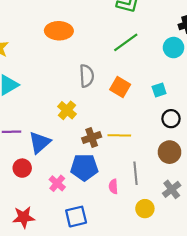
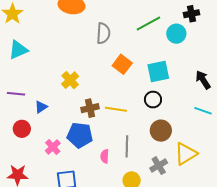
green line: (126, 42) -> (148, 23), moved
gray semicircle: (87, 76) -> (103, 33), moved
cyan square: (159, 90) -> (158, 72), size x1.6
black circle: (171, 119) -> (153, 100), moved
blue triangle: (40, 142) -> (41, 107), size x0.6

